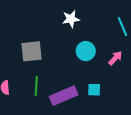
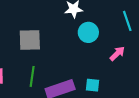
cyan circle: (86, 51) -> (88, 32), moved

